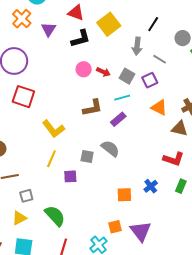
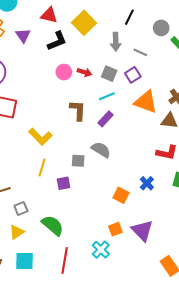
brown L-shape: (93, 108) -> (78, 110), turned -70
orange triangle: (159, 108) -> (146, 102), size x1.4
orange square: (124, 195) -> (121, 195), turned 35

